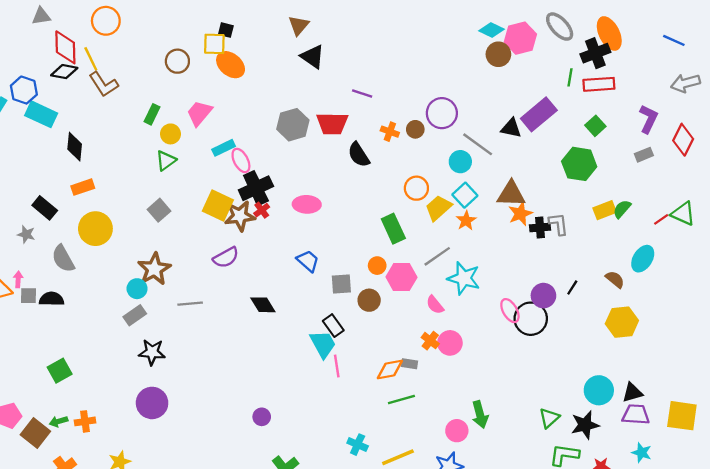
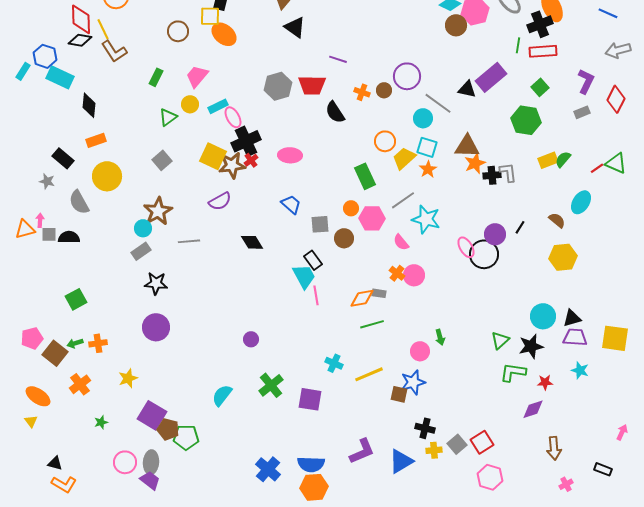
yellow circle: (170, 134) -> (190, 104), moved
cyan square: (465, 195) -> (427, 147), turned -30
green arrow: (480, 415) -> (440, 337), size x0.7

